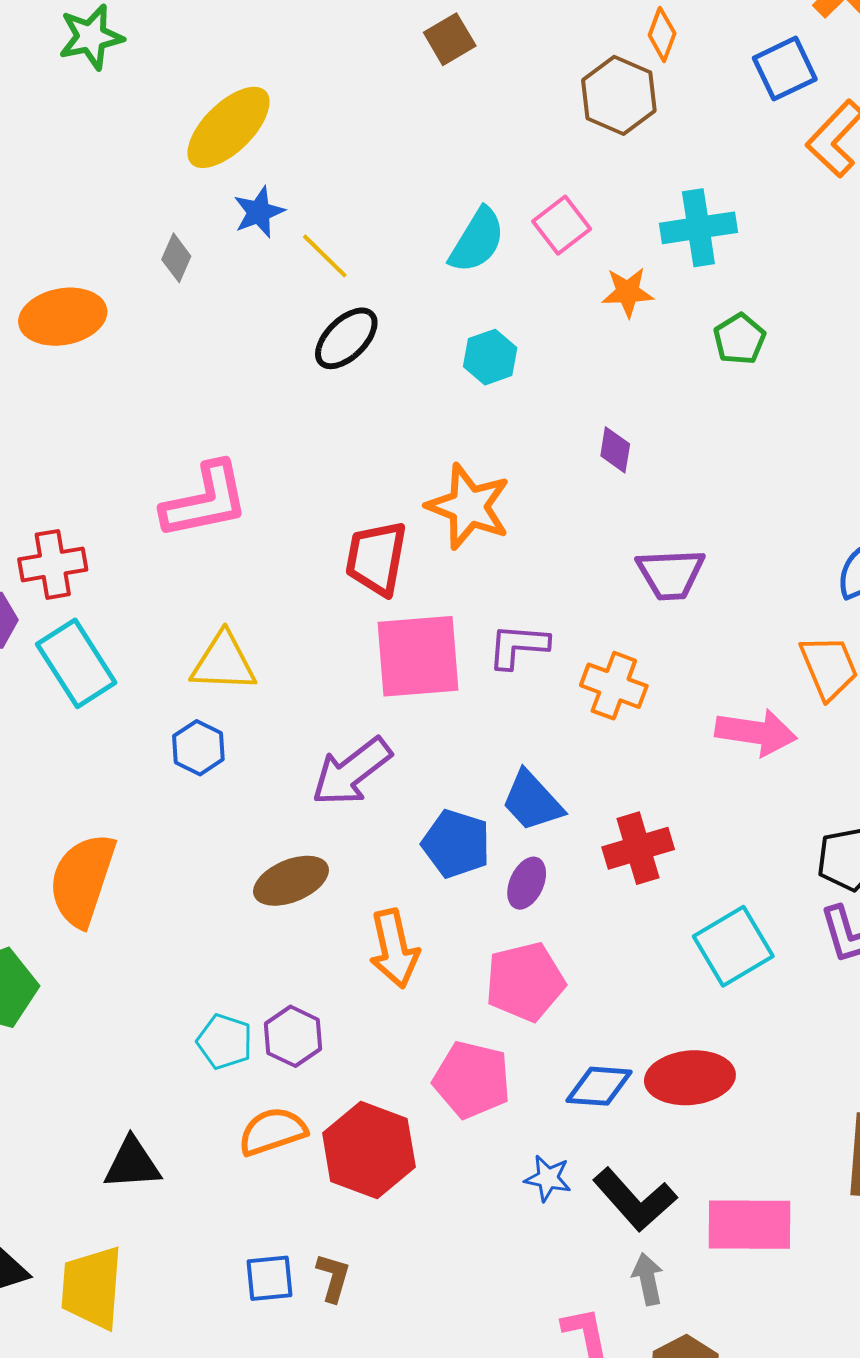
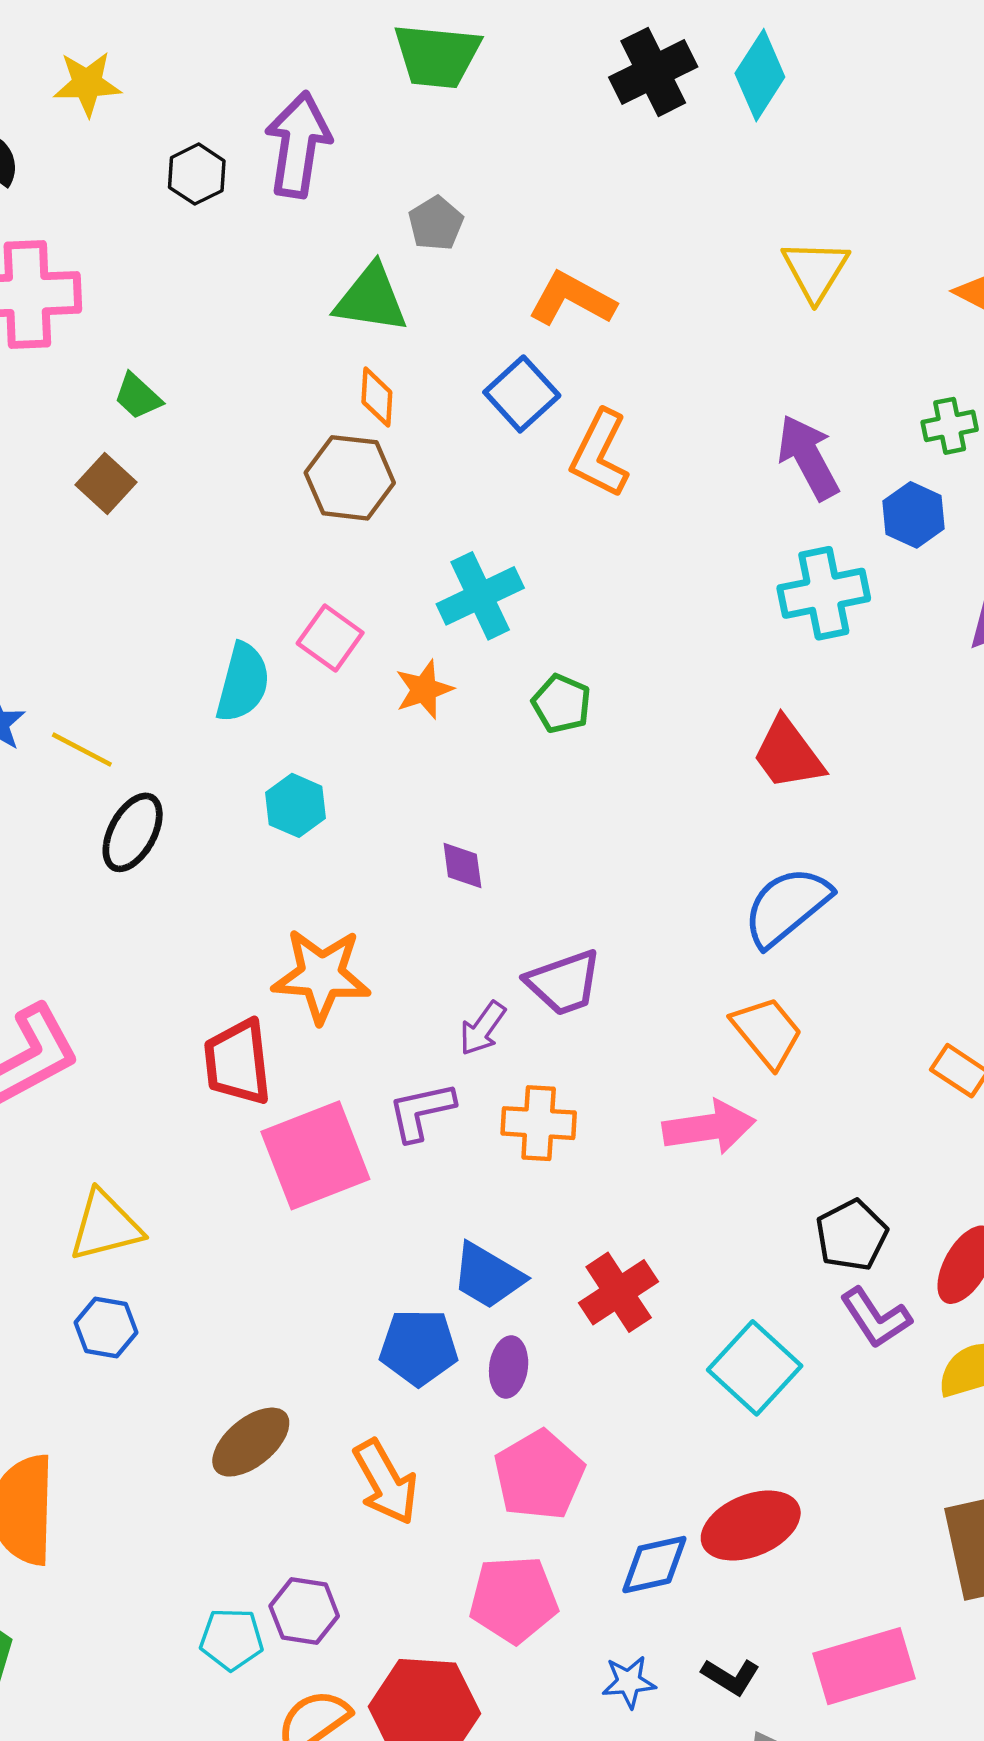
brown square: (450, 39) -> (106, 484), moved
purple arrow: (352, 772) -> (483, 1028), moved, size x0.6
black L-shape: (635, 1200) -> (731, 1677), size x0.6

